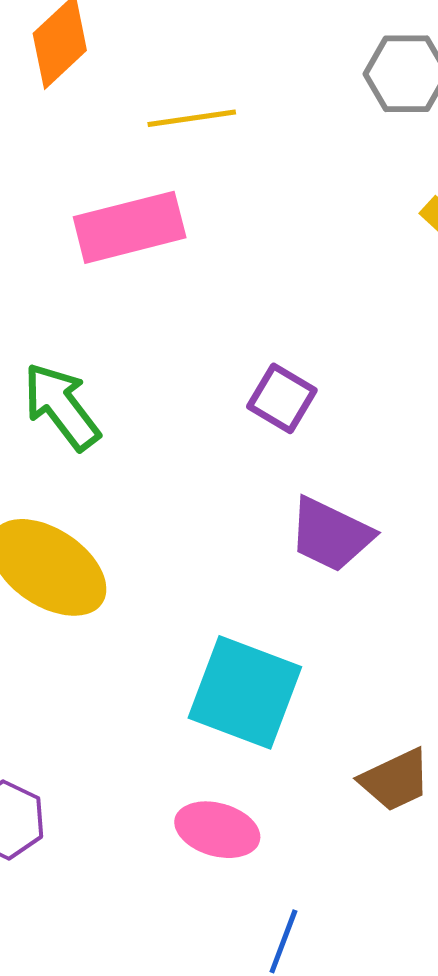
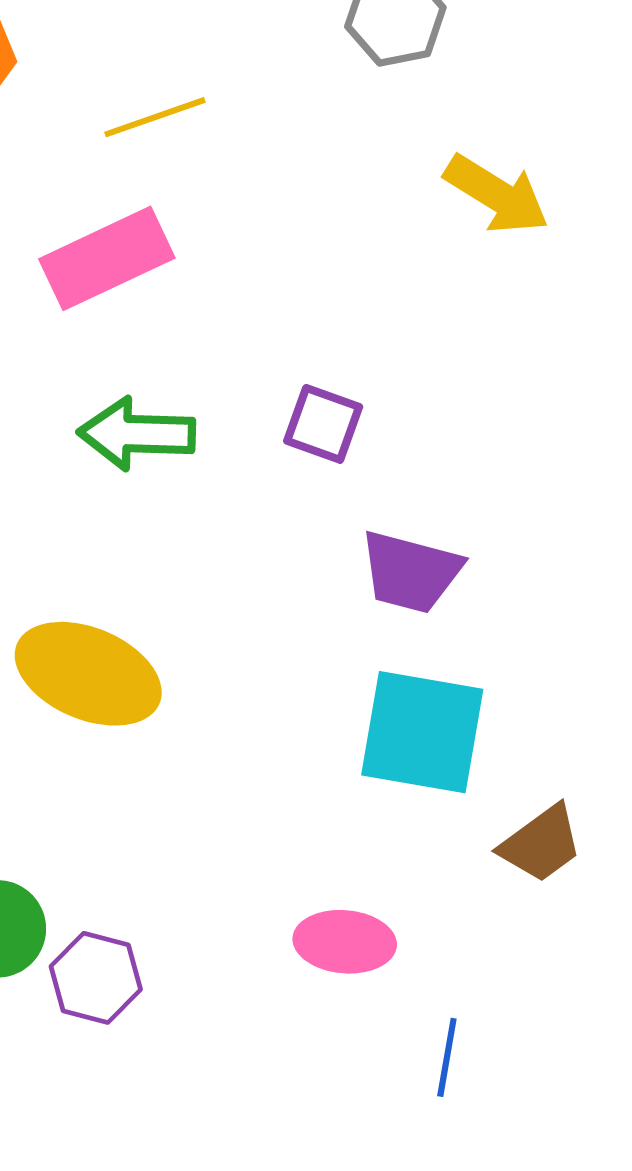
green arrow: (61, 406) -> (137, 434), moved, turned -40
cyan square: (245, 692) -> (422, 732), moved

